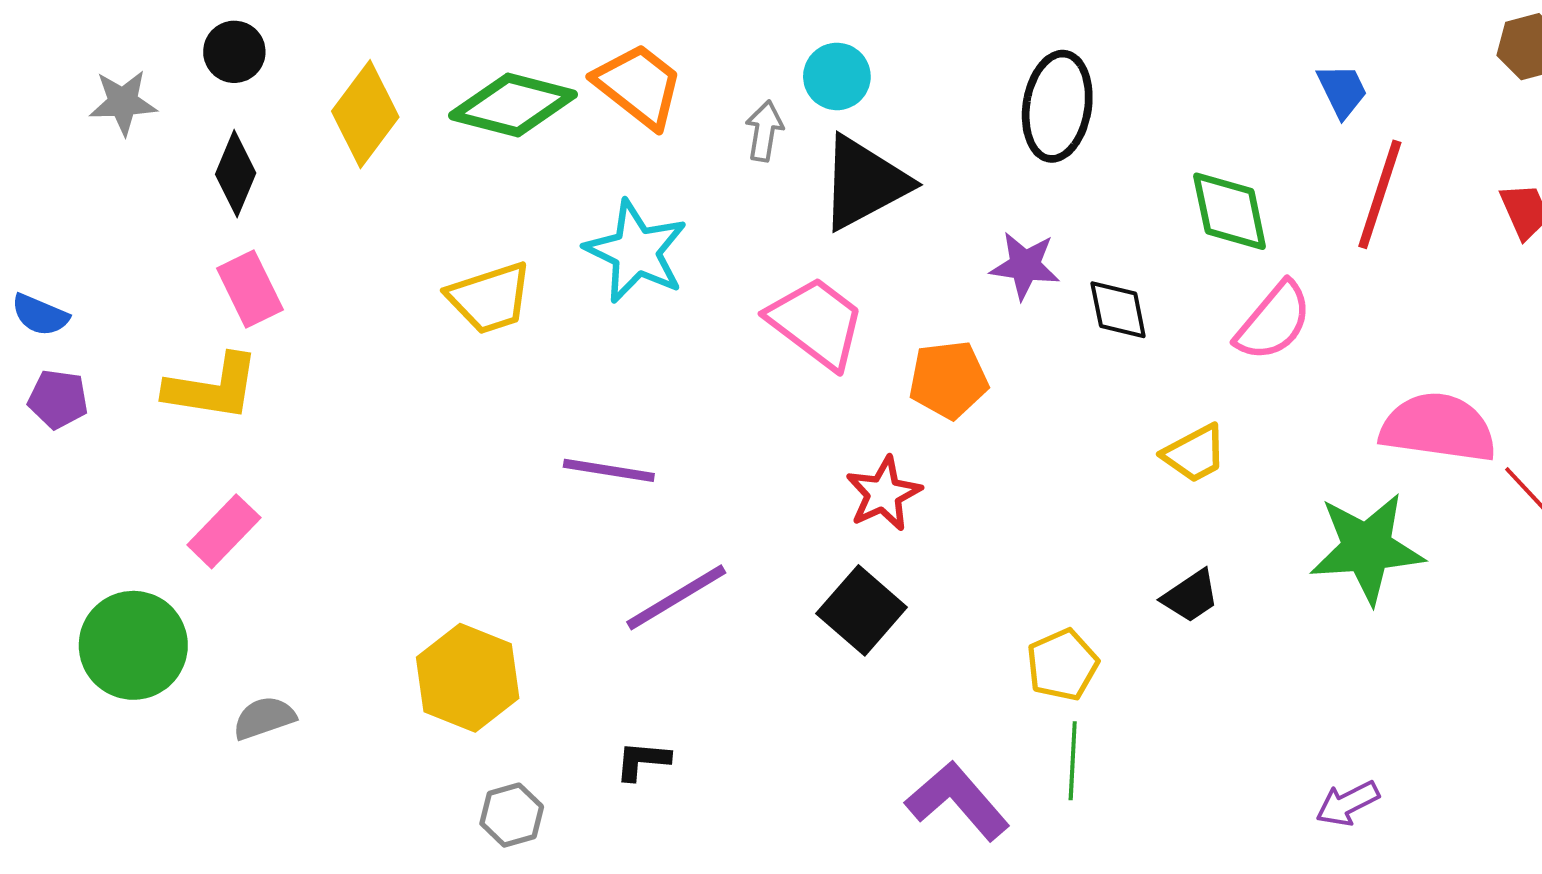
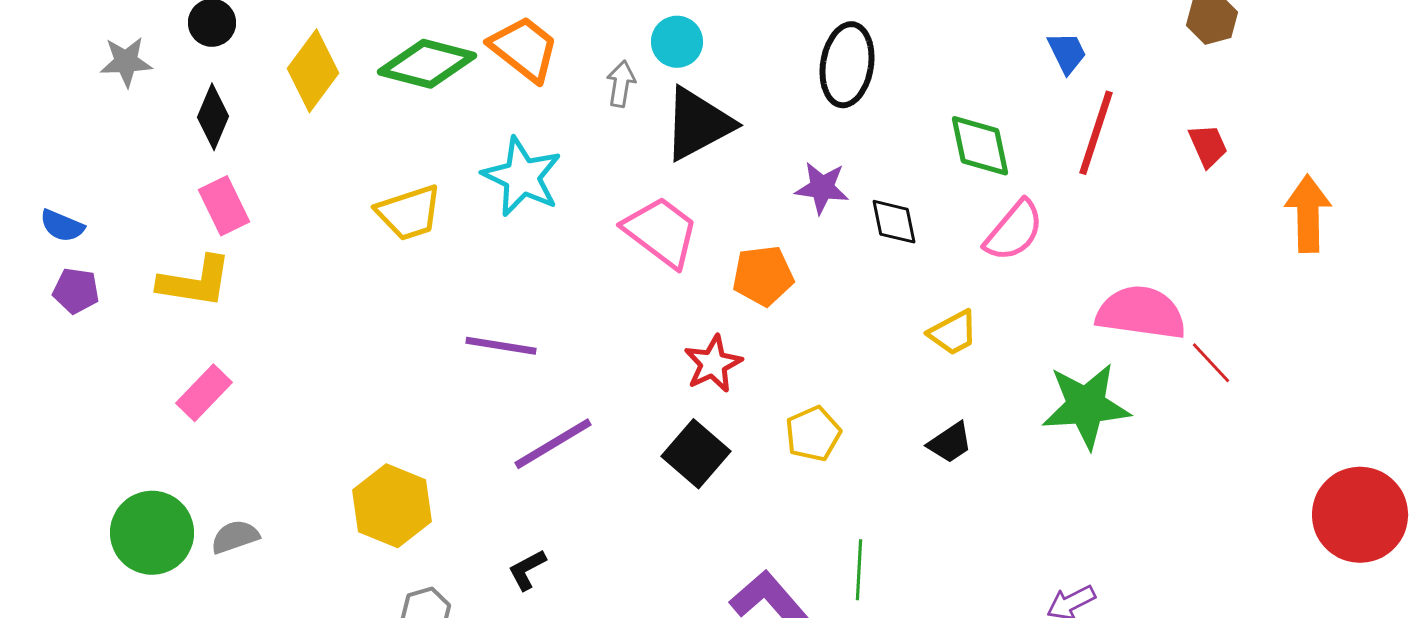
green circle: (133, 645) -> (152, 533), moved
yellow pentagon: (1062, 665) -> (813, 434), moved
black L-shape: (643, 761) -> (527, 570), turned -33

